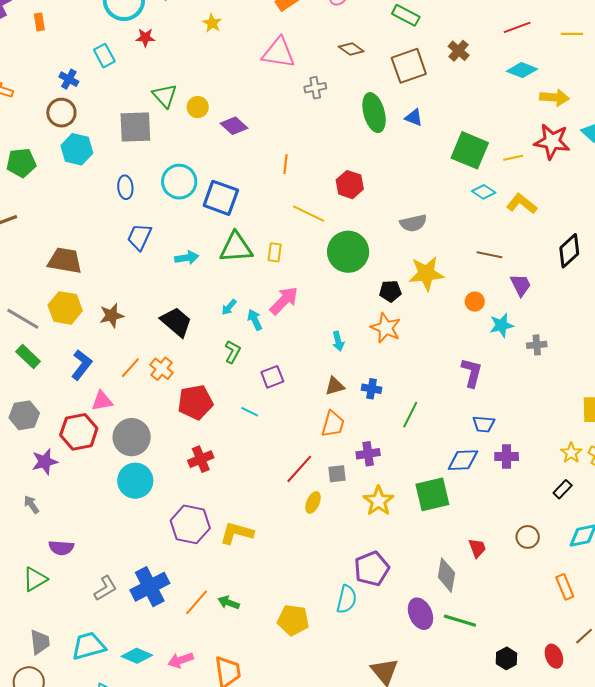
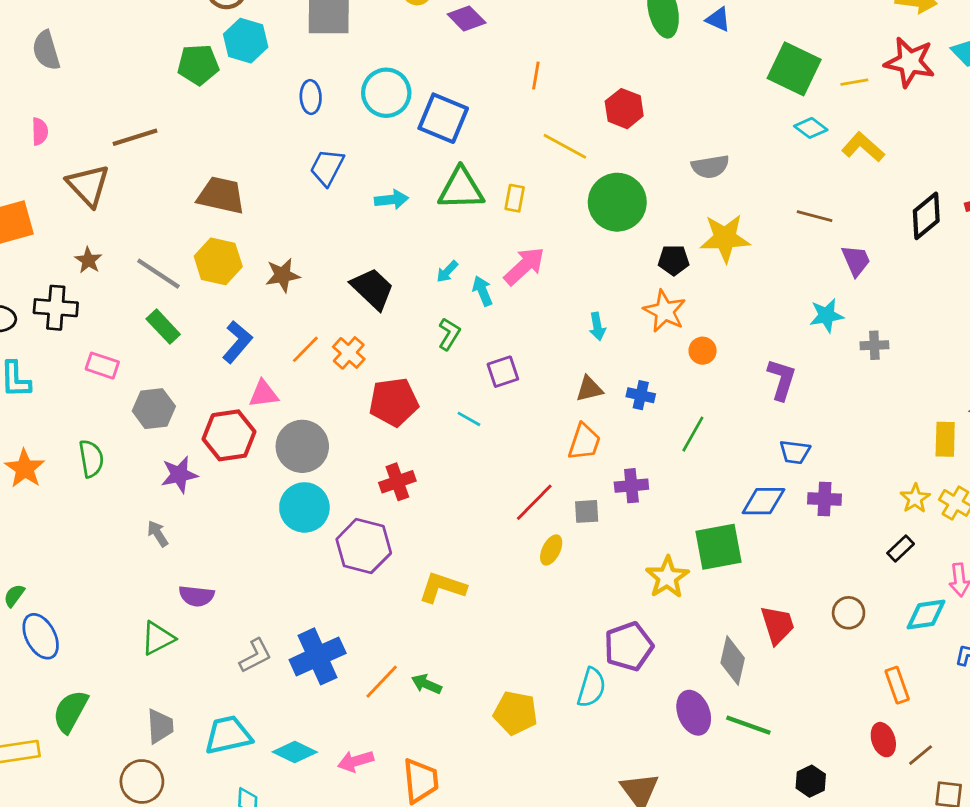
green pentagon: (21, 163) -> (198, 65), moved
orange circle: (475, 302) -> (703, 351), moved
yellow star: (378, 501) -> (667, 577), moved
purple hexagon: (190, 524) -> (364, 546), moved
red trapezoid: (477, 548) -> (777, 625), size x1.4
red ellipse: (554, 656) -> (883, 740), moved

